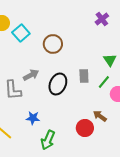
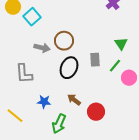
brown circle: (53, 44) -> (64, 41), moved
gray arrow: (31, 75) -> (42, 48), moved, turned 42
brown arrow: (100, 116) -> (74, 100), moved

